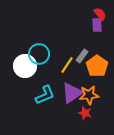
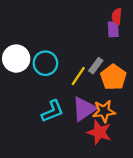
red semicircle: (100, 14) -> (117, 16), turned -136
white circle: (25, 66) -> (16, 59), moved
red star: (85, 113) -> (99, 132), size x1.5

